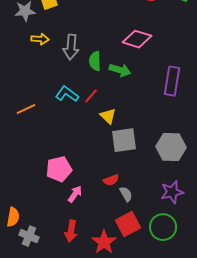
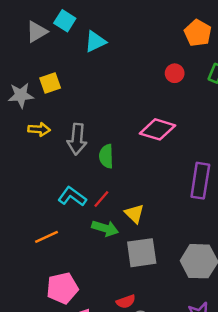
green arrow: (120, 70) -> (105, 228), moved
orange line: (26, 109) -> (46, 237), moved
yellow triangle: (108, 116) -> (134, 214), moved

